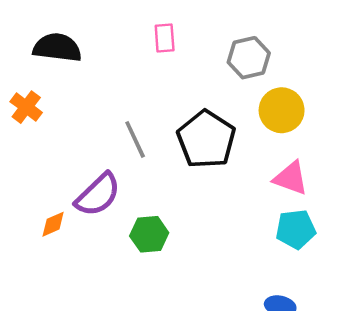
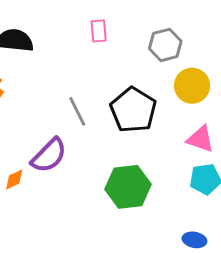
green hexagon: (149, 234) -> (128, 187), moved, size x1.5

